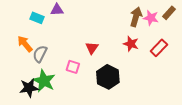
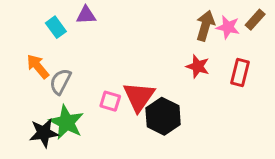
cyan rectangle: (37, 18) -> (56, 27), turned 32
red triangle: (92, 48) -> (139, 97), moved, size x1.6
red rectangle: (159, 48) -> (240, 72), turned -30

